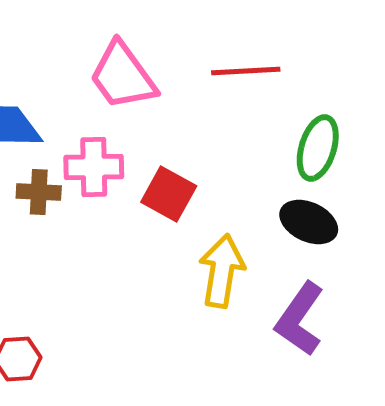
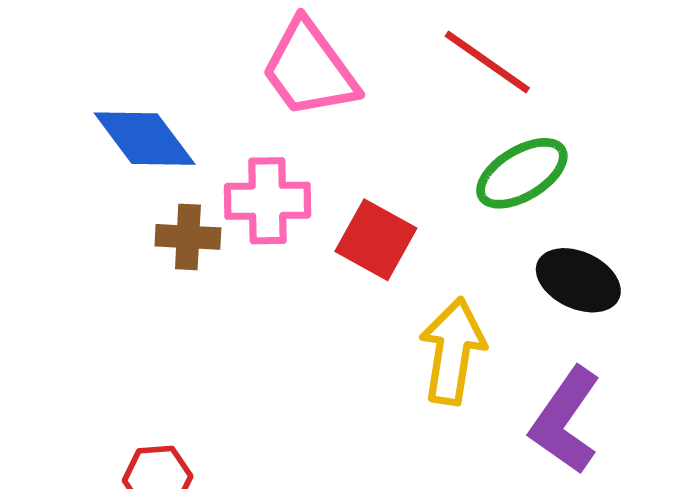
red line: (246, 71) -> (487, 62), turned 38
green ellipse: (318, 148) -> (522, 173), moved, turned 42

